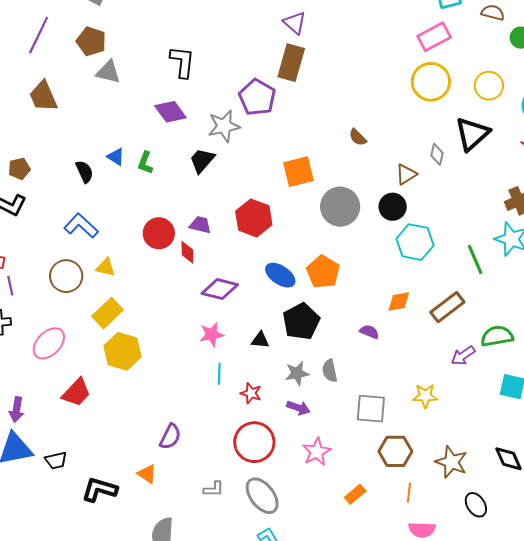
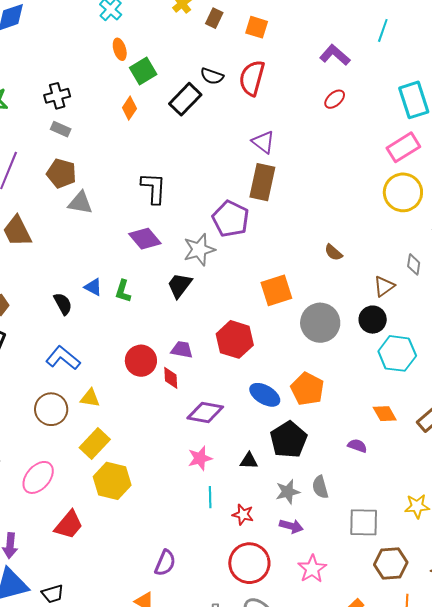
orange diamond: (399, 301) -> (385, 414), turned 75

